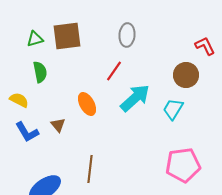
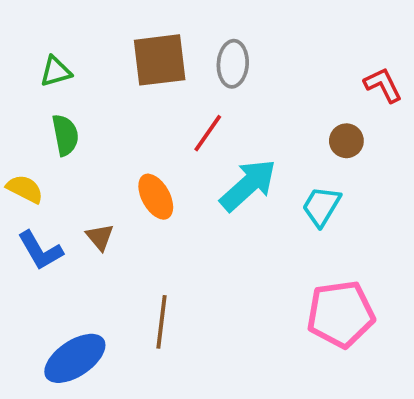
brown square: (67, 36) -> (160, 60), moved
brown circle: (186, 75) -> (346, 141), size x0.7

